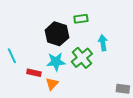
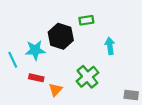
green cross: (82, 58) -> (87, 77), moved
cyan star: (56, 62) -> (35, 50), moved

